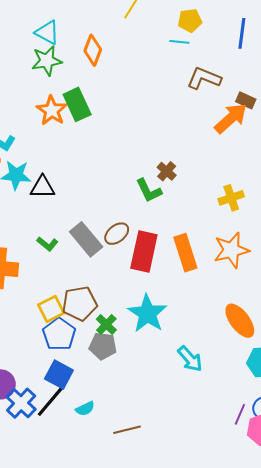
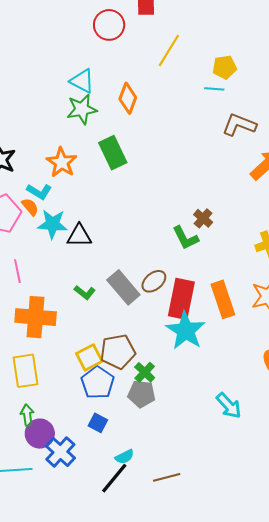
orange star: (52, 110) -> (62, 162), moved
cyan star: (147, 314) -> (186, 331), moved
blue square: (59, 374) -> (98, 423), size x0.7
black line: (50, 402) -> (114, 478), moved

